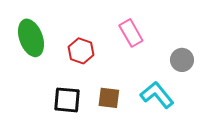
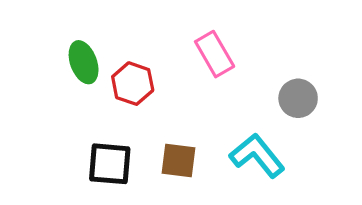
green ellipse: (31, 38) -> (84, 62), moved, size x0.7

